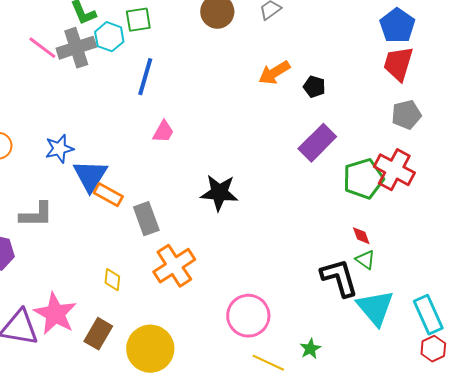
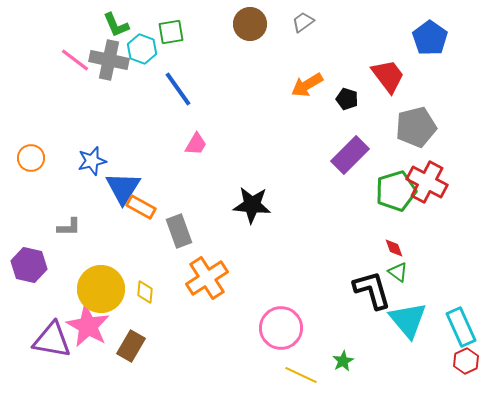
gray cross: (76, 48) -> (109, 60), turned 30
red trapezoid: (398, 64) -> (388, 76), moved, turned 126
blue line: (145, 77) -> (178, 89), turned -51
gray pentagon: (406, 115) -> (416, 127), moved, size x1.4
gray L-shape: (36, 215) -> (69, 227), size x0.7
yellow circle: (150, 349) -> (101, 289), moved

